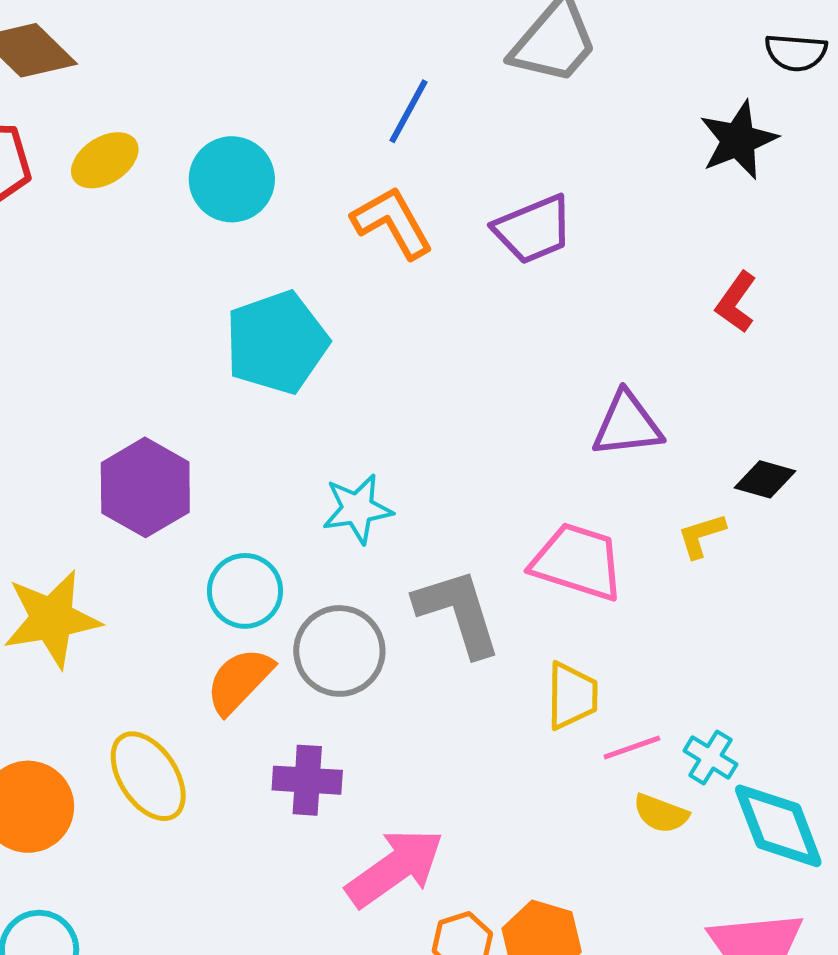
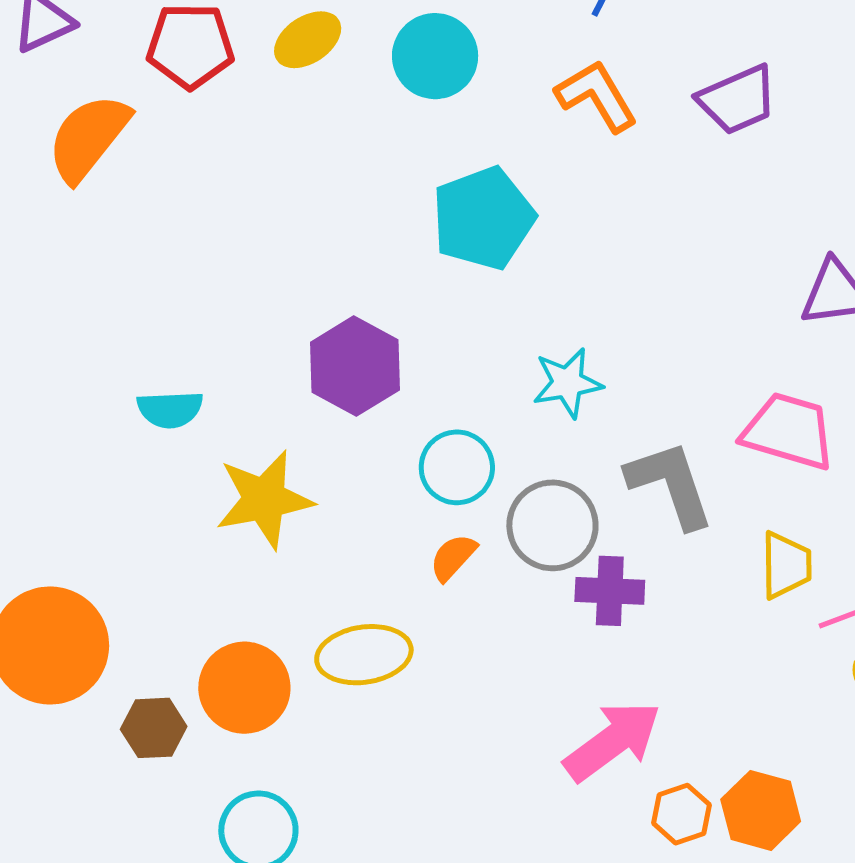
orange semicircle: (239, 681) -> (453, 557), size x0.7
yellow ellipse: (148, 776) -> (364, 655), turned -64
purple cross: (307, 780) -> (610, 591), moved

